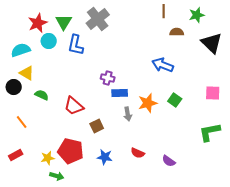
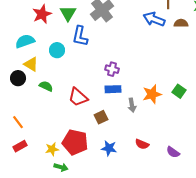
cyan circle: (49, 41) -> (57, 50), moved
blue arrow: (163, 65) -> (154, 19), moved
blue rectangle: (120, 93) -> (113, 89), moved
orange line: (22, 122) -> (18, 122), moved

